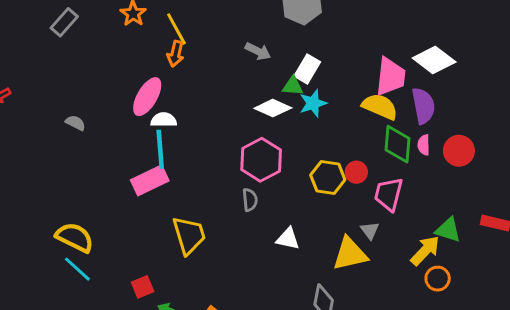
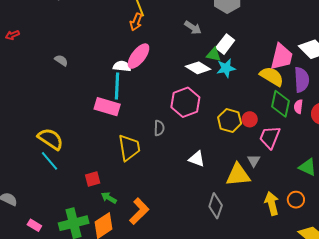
pink ellipse: (147, 97) -> (139, 56), moved
pink rectangle: (150, 180) -> (107, 107), turned 35
gray semicircle: (250, 200) -> (159, 128), moved
yellow arrow: (425, 251) -> (272, 203), moved, turned -65

